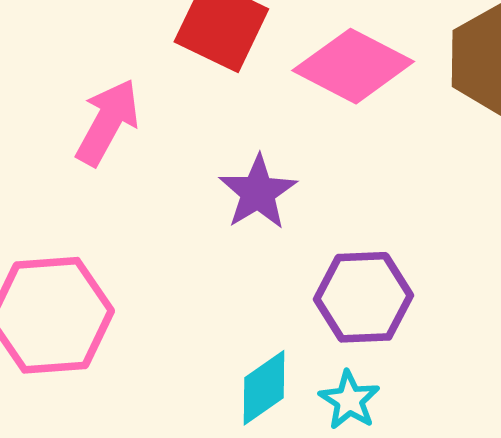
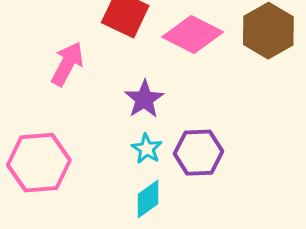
cyan star: (349, 400) -> (147, 149), moved

